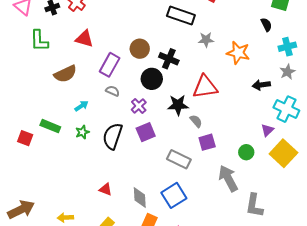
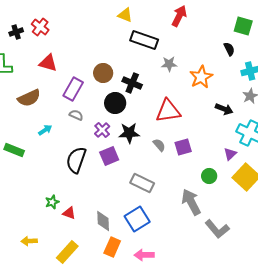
orange star: (238, 53) -> (201, 77), turned 30
black arrow: (261, 85) -> (224, 109), turned -150
black star: (178, 105) -> (129, 133), moved
green star: (82, 132) -> (52, 202), moved
purple square: (207, 142) -> (183, 147), moved
gray L-shape: (254, 205) -> (217, 229), turned -50

